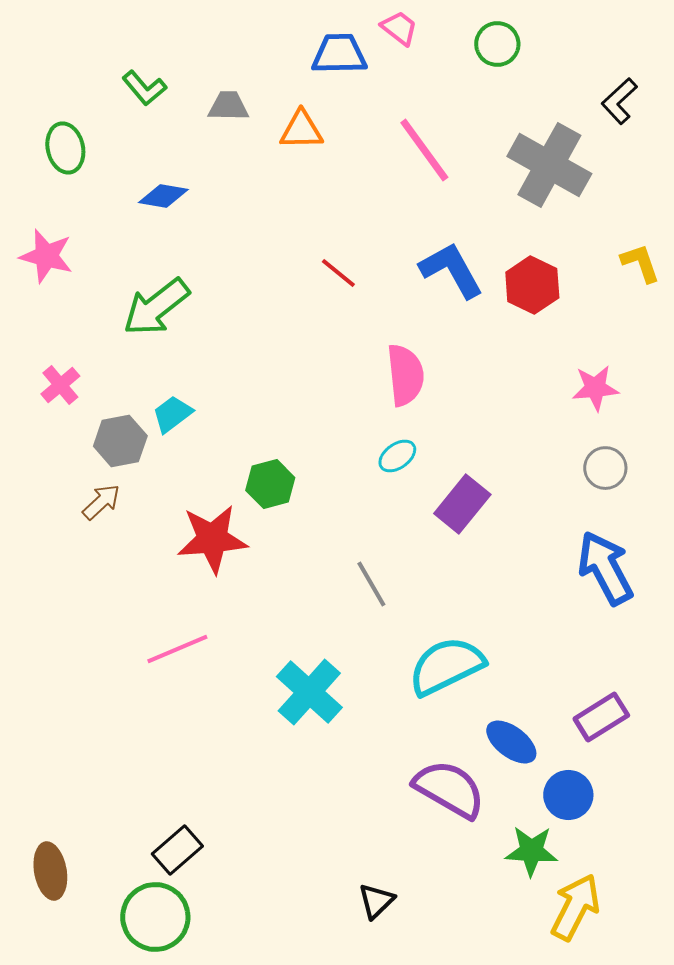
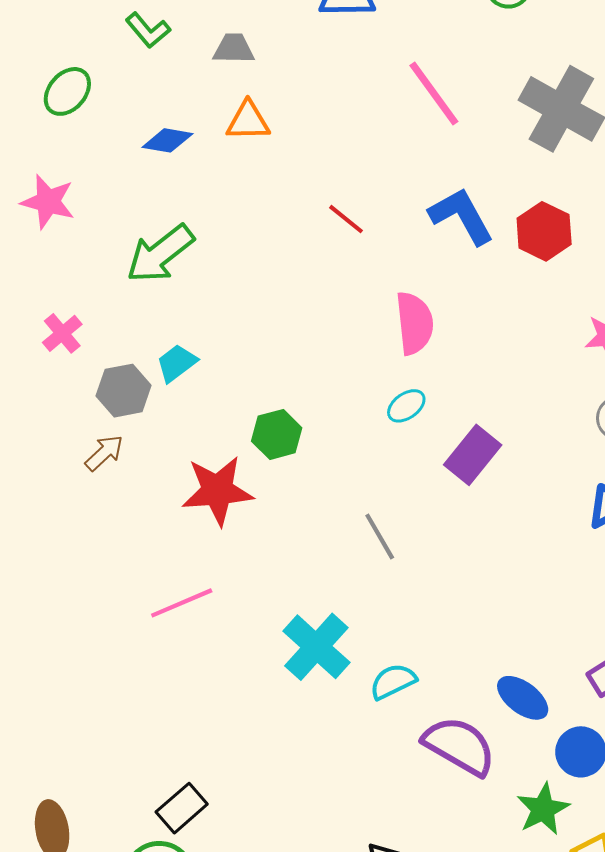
orange triangle: (301, 130) -> (248, 121), moved
green ellipse: (65, 148) -> (67, 91), turned 54
cyan semicircle: (446, 666) -> (393, 681), moved, size x0.6
green star: (531, 851) -> (543, 809), turned -30

